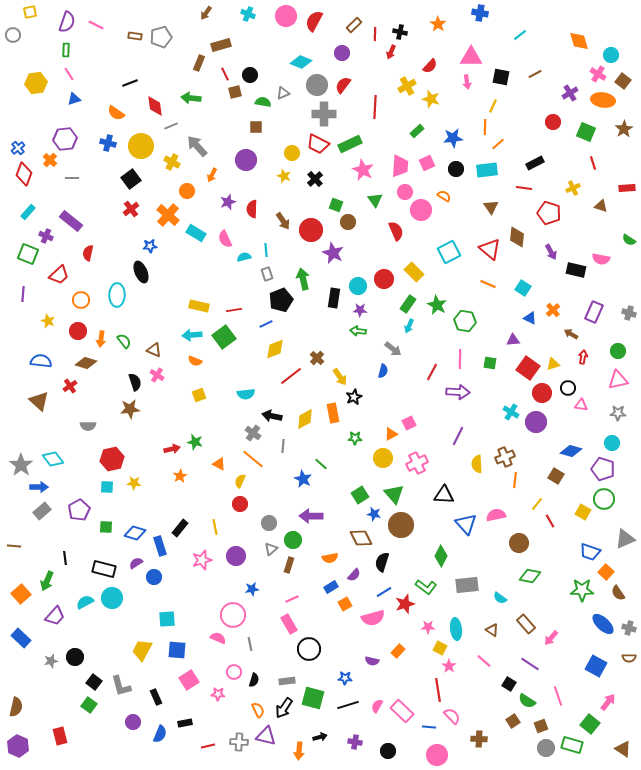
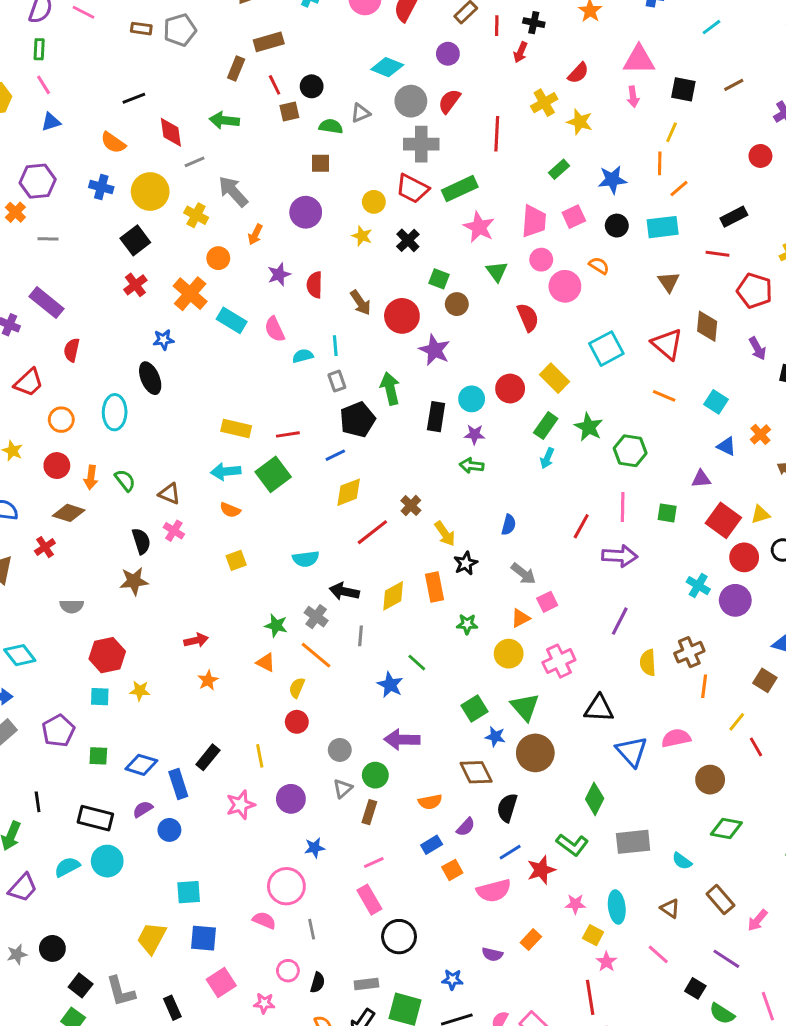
gray arrow: (393, 349) -> (523, 574), moved
green star: (195, 442) -> (276, 626), moved

